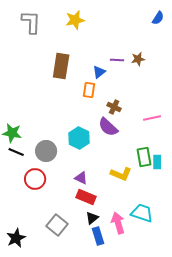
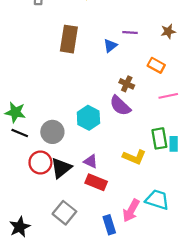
brown star: (138, 59) -> (168, 31), moved
orange rectangle: (89, 90) -> (156, 65), moved, turned -70
black triangle: (92, 218) -> (61, 168), moved, size x1.5
pink arrow: (118, 223) -> (131, 211), turned -135

